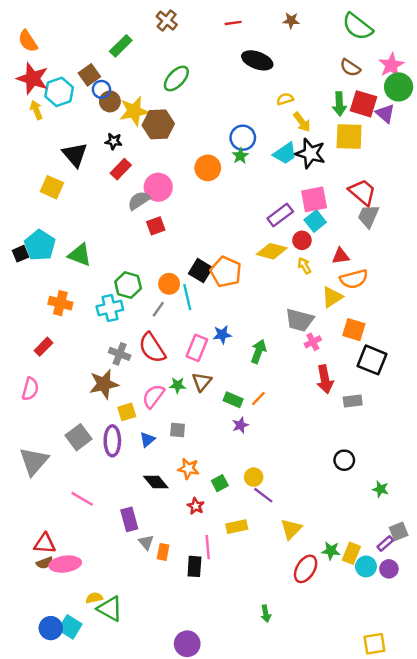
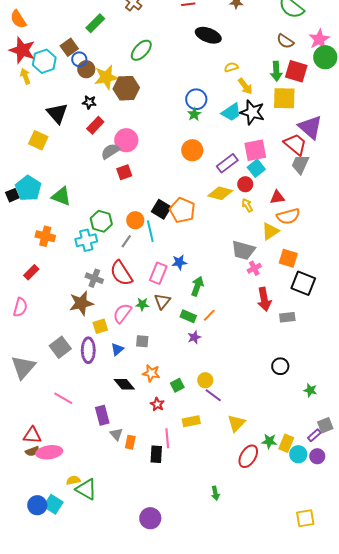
purple triangle: (385, 114) -> (310, 127), moved, size x1.5
orange circle: (208, 168) -> (192, 150), moved
green arrow: (258, 351) -> (197, 286), moved

